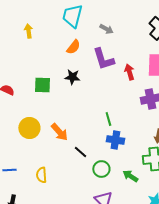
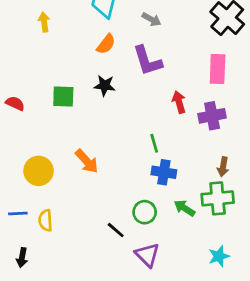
red arrow: (129, 72) -> (179, 102), moved
yellow circle: (29, 128) -> (39, 171), moved
black line: (80, 152) -> (116, 230), moved
yellow semicircle: (41, 175) -> (45, 220), moved
green arrow: (130, 176) -> (185, 208), moved

